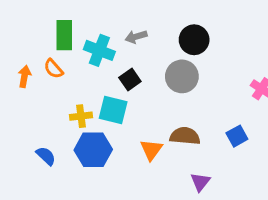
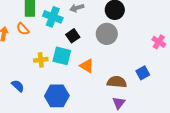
brown semicircle: (185, 136) -> (117, 82), moved
blue hexagon: (93, 150) -> (57, 96), moved
orange triangle: (151, 150) -> (87, 66), moved, turned -35

